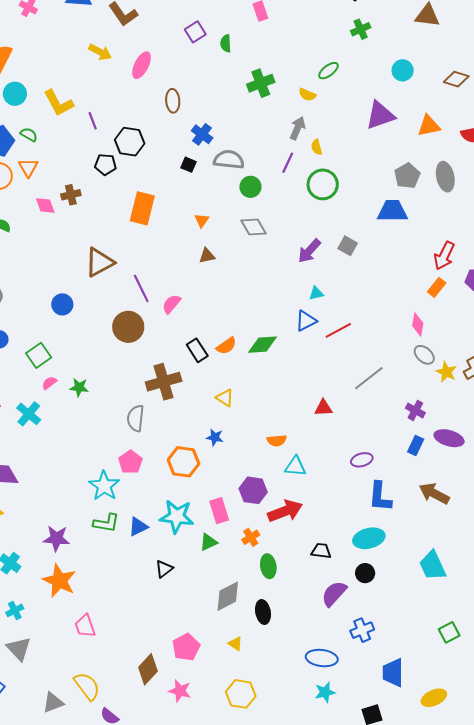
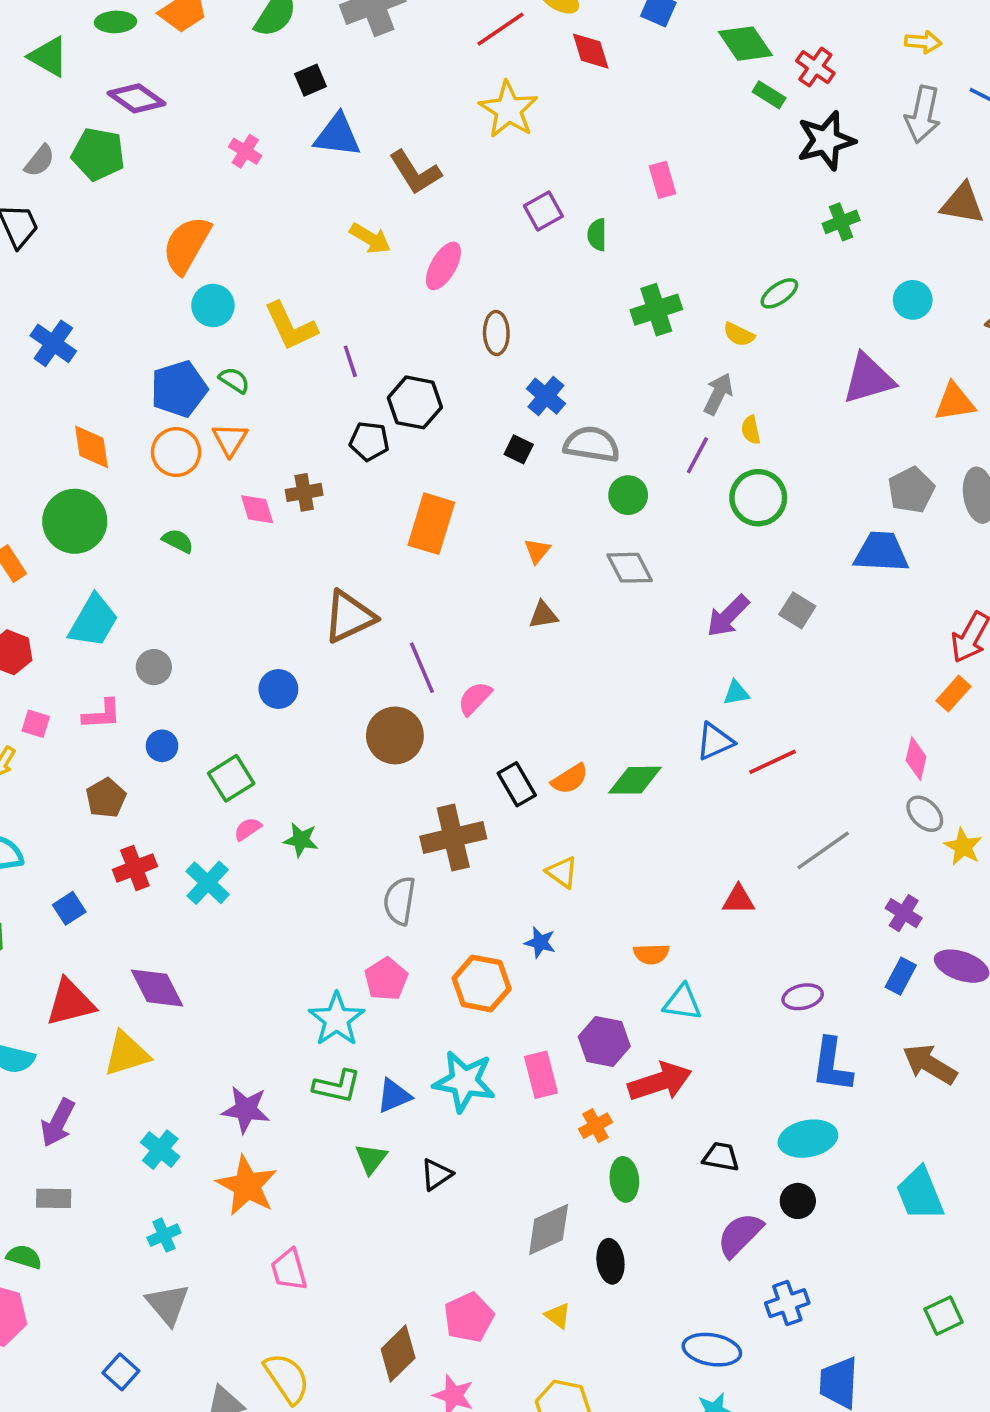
green triangle: (208, 542) -> (371, 1159), moved, turned -30

